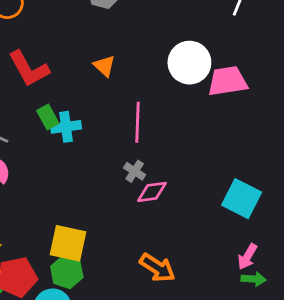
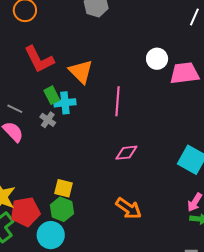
white circle: (189, 63) -> (157, 59), size x0.7
orange triangle: (104, 66) -> (81, 72), moved, size x1.5
gray cross: (135, 171) -> (48, 120), moved
yellow square: (68, 243) -> (64, 188), size x0.7

